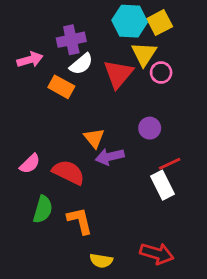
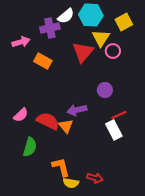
yellow square: (160, 23) -> (124, 22), moved
white semicircle: (81, 64) -> (66, 16), moved
orange triangle: (94, 138) -> (66, 126), moved
orange L-shape: (80, 221) -> (61, 167), moved
red arrow: (157, 254) -> (95, 178), moved, size x0.7

